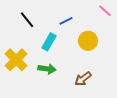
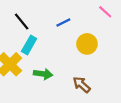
cyan rectangle: (49, 42) -> (29, 45), moved
brown arrow: (83, 79) -> (82, 85), turned 78

